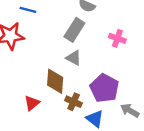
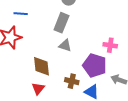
pink cross: (117, 38) -> (110, 45), moved
brown diamond: (55, 81) -> (42, 66), moved

